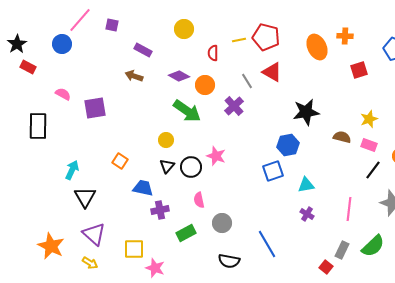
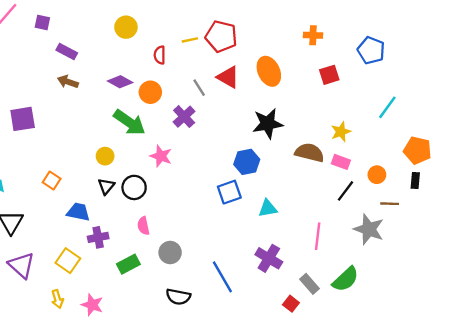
orange ellipse: (317, 47) -> (269, 71), moved
purple rectangle: (143, 50) -> (67, 52), moved
brown semicircle: (342, 137) -> (310, 153), size x1.4
pink star: (216, 156) -> (161, 156), moved
purple cross: (307, 214) -> (269, 258), moved, size x1.6
yellow square: (134, 249) -> (68, 261), moved, turned 35
gray rectangle: (342, 250) -> (310, 284), turned -66
yellow arrow: (90, 263) -> (57, 299), moved, turned 42

